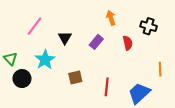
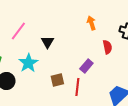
purple rectangle: (96, 42) -> (86, 66), moved
red line: (107, 87) -> (77, 87), moved

